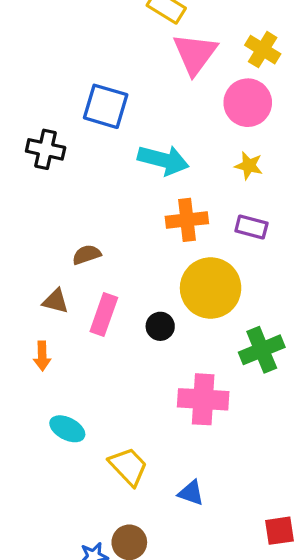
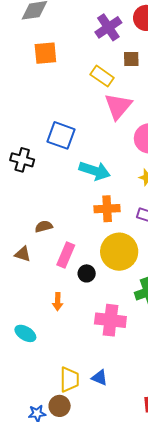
pink rectangle: (104, 314) -> (66, 255), moved
orange arrow: (42, 356) -> (58, 302), moved
yellow trapezoid: (128, 466) -> (69, 380), moved, turned 40

